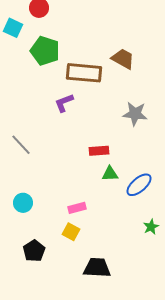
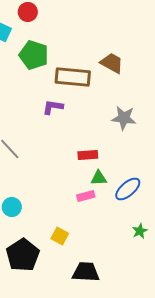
purple L-shape: (64, 103) -> (53, 107), turned 30
pink rectangle: (77, 208) -> (86, 196), moved
black pentagon: (34, 251) -> (23, 255), size x1.5

